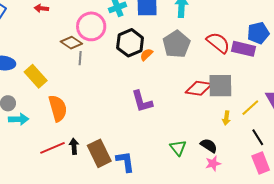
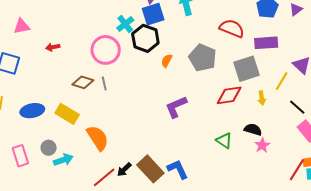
brown diamond: (71, 43) -> (83, 82), moved
black hexagon: (130, 43) -> (145, 38), moved
gray pentagon: (176, 44) -> (203, 58), moved
purple rectangle: (244, 49) -> (266, 43), moved
red diamond: (199, 88) -> (229, 95), moved
purple L-shape: (142, 101) -> (176, 107), turned 100
black arrow: (74, 146) -> (124, 170), turned -112

